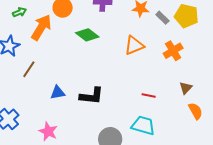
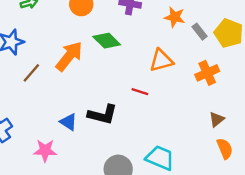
orange arrow: (41, 27) -> (69, 56), moved
blue triangle: (58, 93) -> (69, 122), moved, turned 35
red line: (149, 96) -> (140, 92), moved
pink star: (48, 131) -> (45, 151), turned -30

